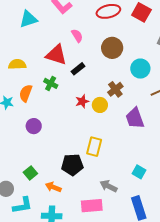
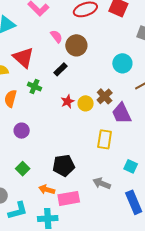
brown circle: (112, 48) -> (76, 45), moved
red triangle: (56, 55) -> (23, 58), moved, turned 30
brown cross: (115, 89) -> (105, 96), moved
yellow rectangle: (94, 147) -> (105, 139), moved
green square: (30, 173) -> (23, 169), moved
pink rectangle: (92, 206) -> (69, 198), moved

